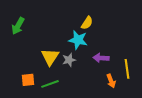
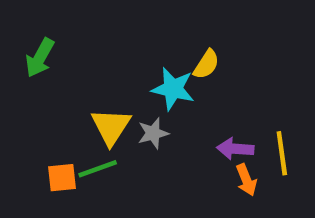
yellow semicircle: (87, 23) -> (206, 64), moved
purple arrow: (101, 58) -> (235, 149), moved
green line: (50, 84) -> (98, 169), moved

